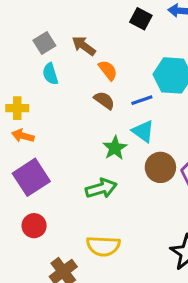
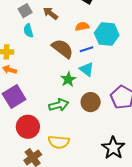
orange semicircle: (108, 70) -> (82, 26), moved, turned -64
brown semicircle: (104, 100) -> (62, 49), size x1.6
brown circle: (160, 167) -> (91, 102), moved
red circle: (34, 226) -> (28, 127), moved, size x1.5

